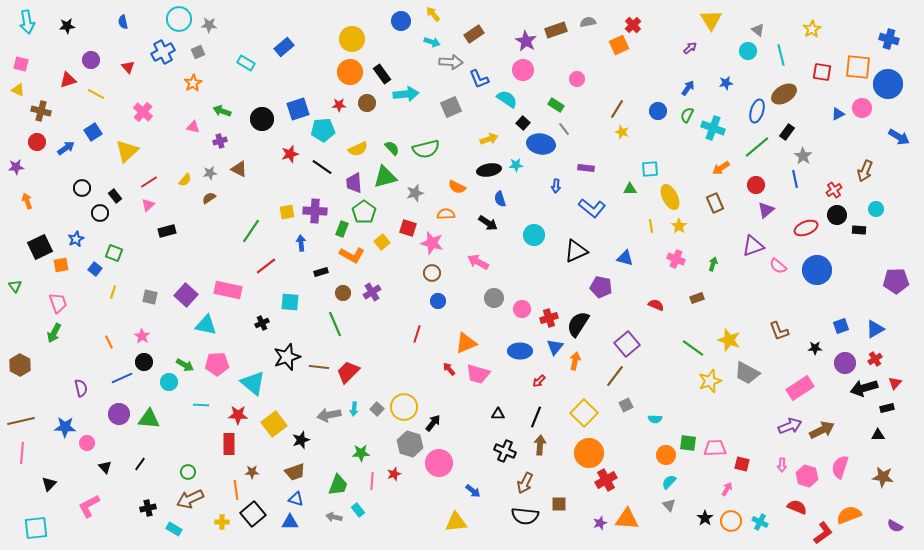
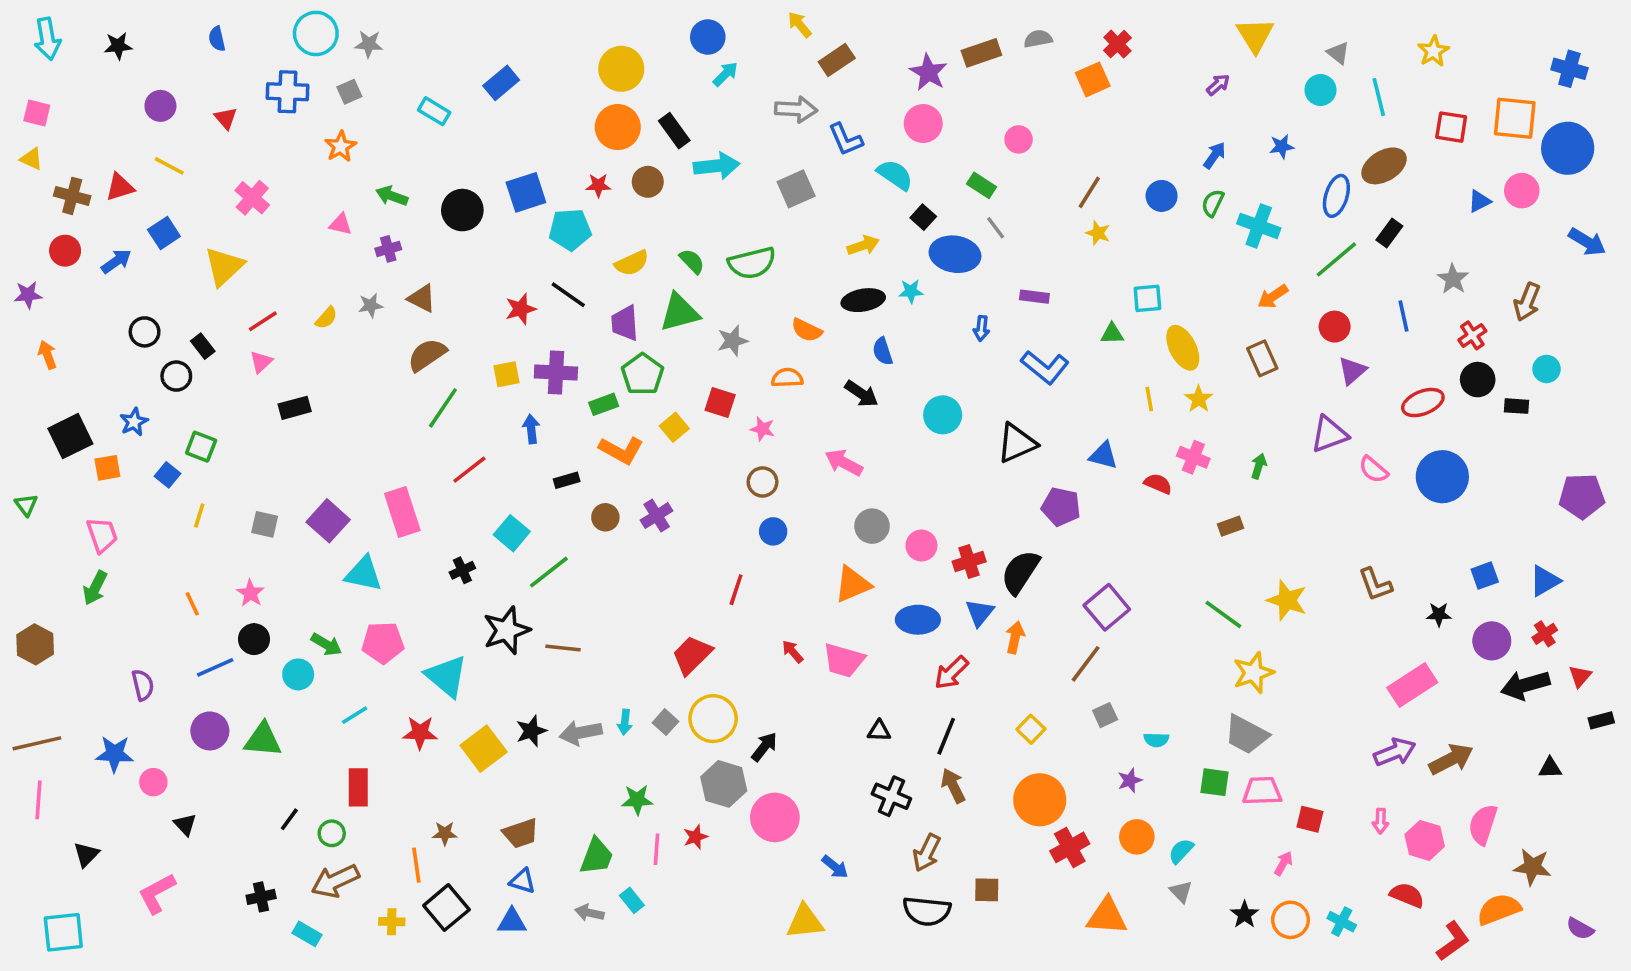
yellow arrow: (433, 14) -> (800, 25), moved
cyan arrow: (432, 42) -> (725, 74), moved, turned -63
blue cross: (163, 52) -> (288, 92), turned 30
red triangle: (68, 80) -> (120, 187), moved
red star: (290, 154) -> (521, 309), moved
gray star: (803, 156) -> (1453, 279), moved
brown semicircle: (209, 198) -> (427, 355), moved, size x1.6
green rectangle: (342, 229) -> (604, 404), turned 49
pink star: (432, 243) -> (763, 429), size x0.6
pink rectangle: (228, 290) -> (402, 512), turned 60
cyan square: (290, 302) -> (512, 533), turned 36
red semicircle: (656, 305) -> (1158, 484), moved
green line: (335, 324) -> (549, 572), moved, turned 75
orange triangle: (466, 343) -> (853, 584), moved
red trapezoid: (348, 372) -> (692, 655), moved
gray trapezoid: (747, 373) -> (1246, 734), moved
red arrow: (539, 381) -> (951, 673), size x1.5
cyan line: (201, 405) -> (355, 715), turned -35
black rectangle: (887, 408) -> (1601, 720), moved
yellow square: (584, 413) -> (1031, 729), size x0.6
black star: (301, 440) -> (531, 731), moved
red rectangle: (229, 444) -> (358, 787), moved
brown arrow: (540, 445) -> (953, 786), turned -30
orange circle: (666, 455) -> (1137, 837), moved
black line: (140, 464) -> (289, 819), moved
brown star: (883, 477) -> (1532, 867), moved
purple star: (600, 523) -> (1130, 780), moved

